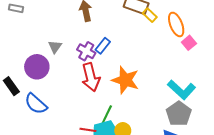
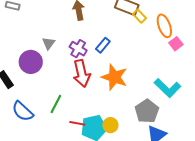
blue rectangle: (103, 46) -> (103, 45), moved
blue semicircle: (36, 104) -> (23, 111), moved
gray pentagon: (179, 114) -> (147, 111), moved
green line: (107, 115) -> (56, 104), moved

